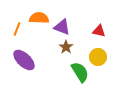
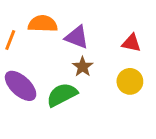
green semicircle: (80, 72) -> (62, 95), moved, turned -85

